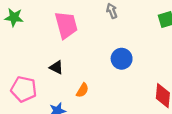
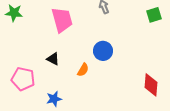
blue circle: (122, 59) -> (103, 51), moved
orange semicircle: (82, 90) -> (83, 70), moved

